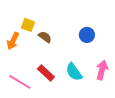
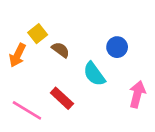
yellow square: (28, 25) -> (38, 34), turned 32
cyan semicircle: (74, 72) -> (94, 74), moved

